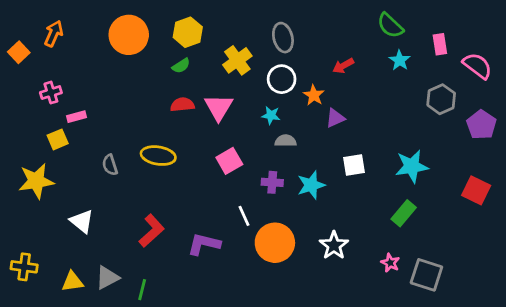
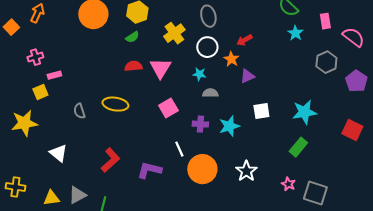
red arrow: (343, 66) -> (244, 40), moved

